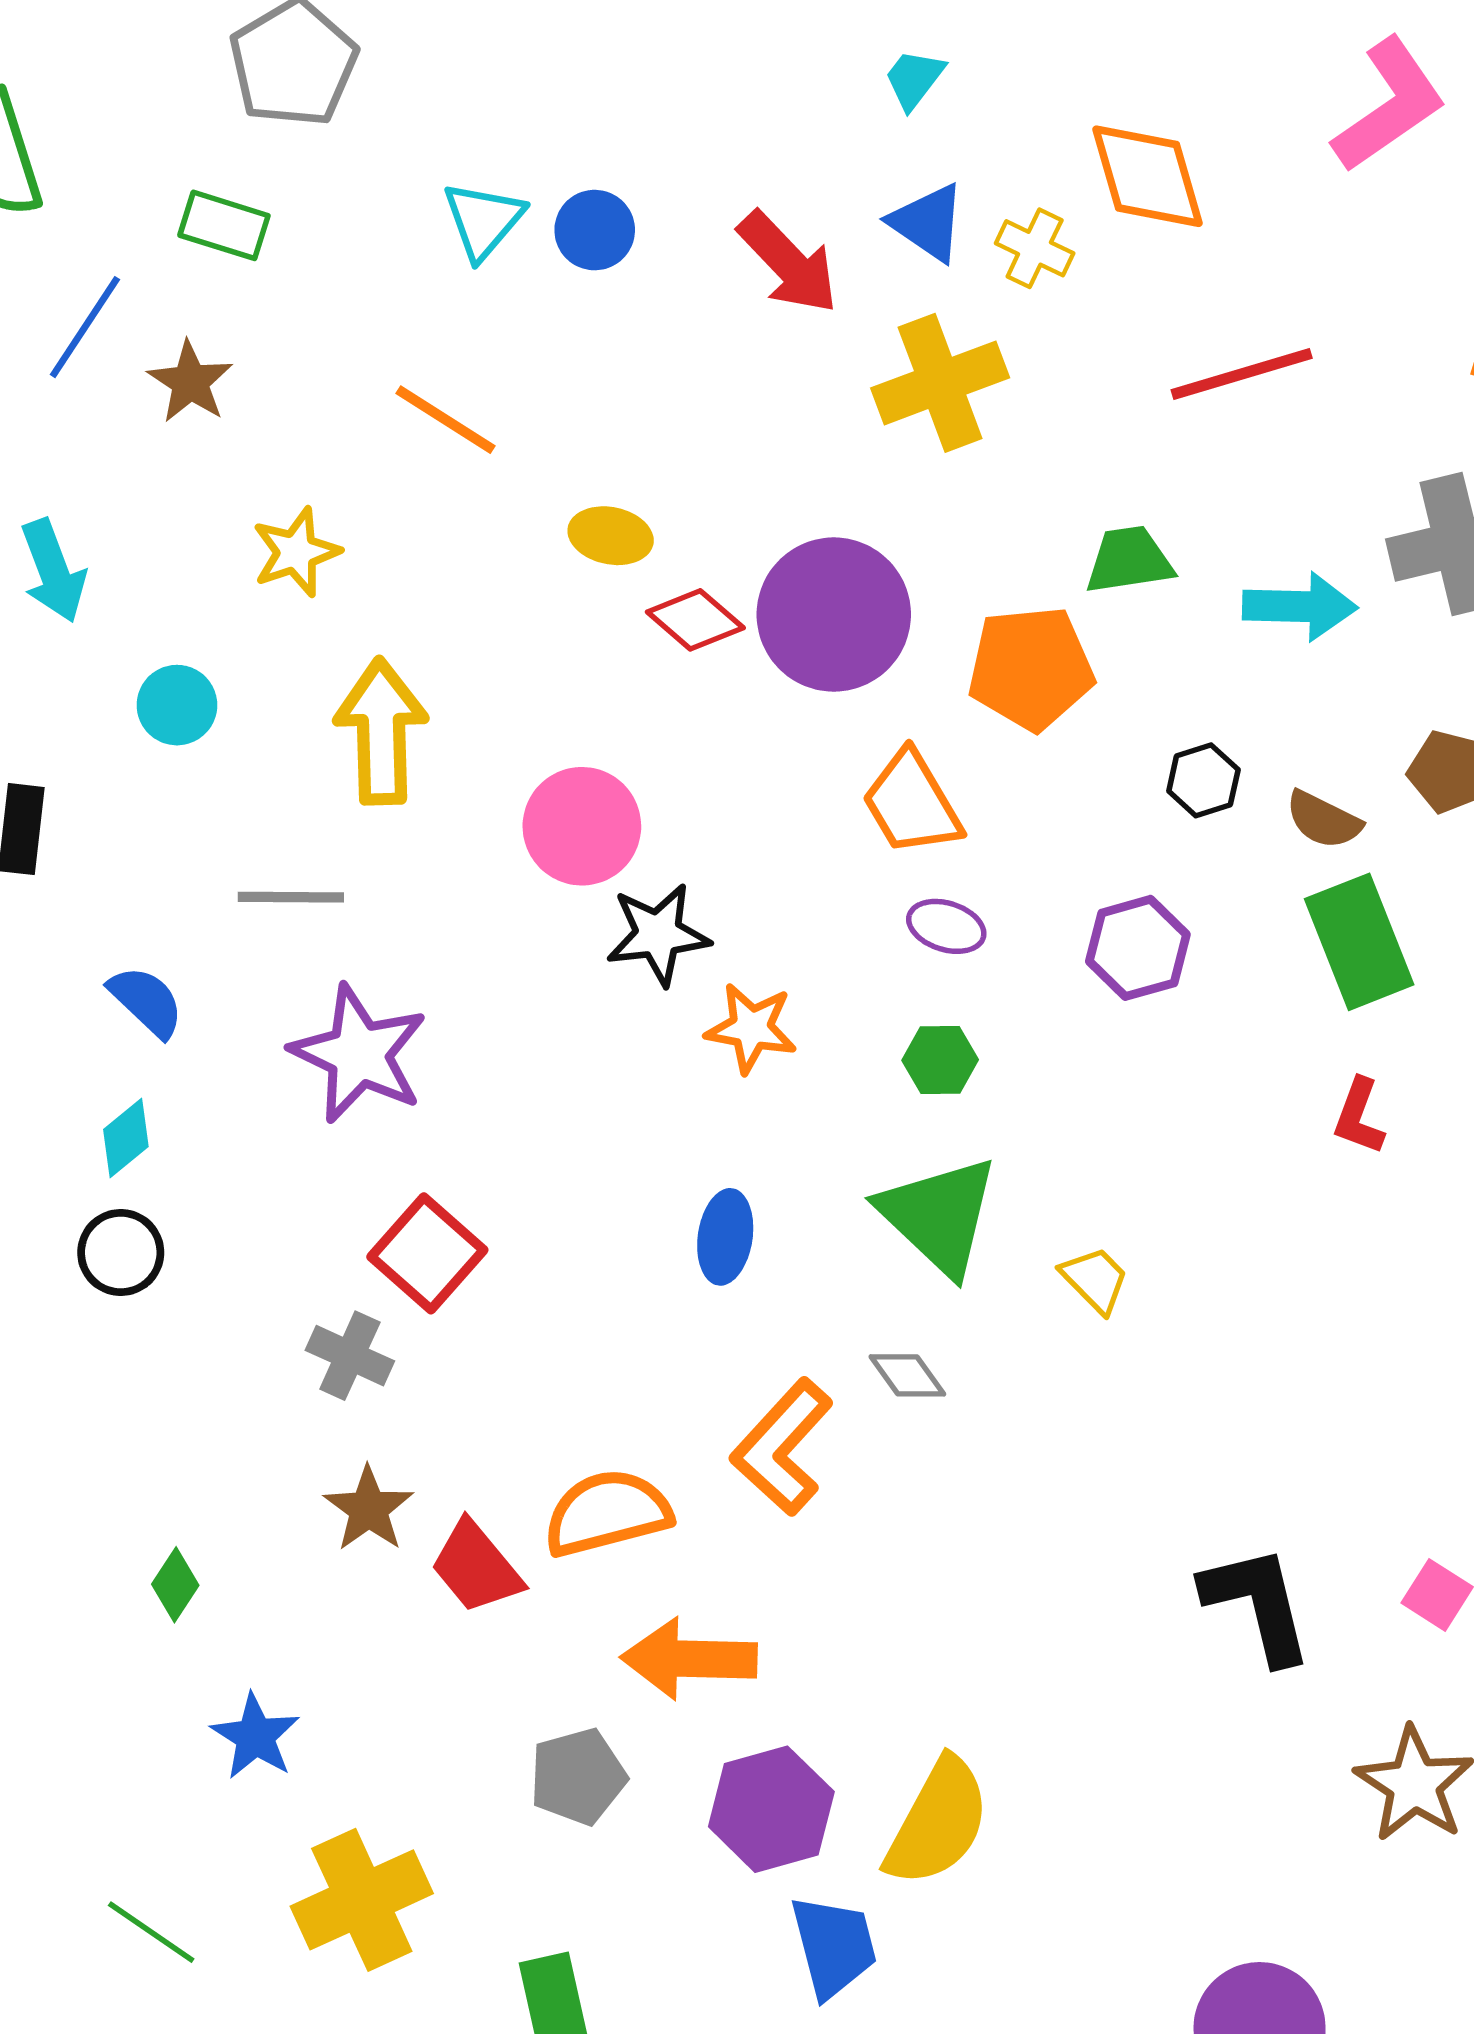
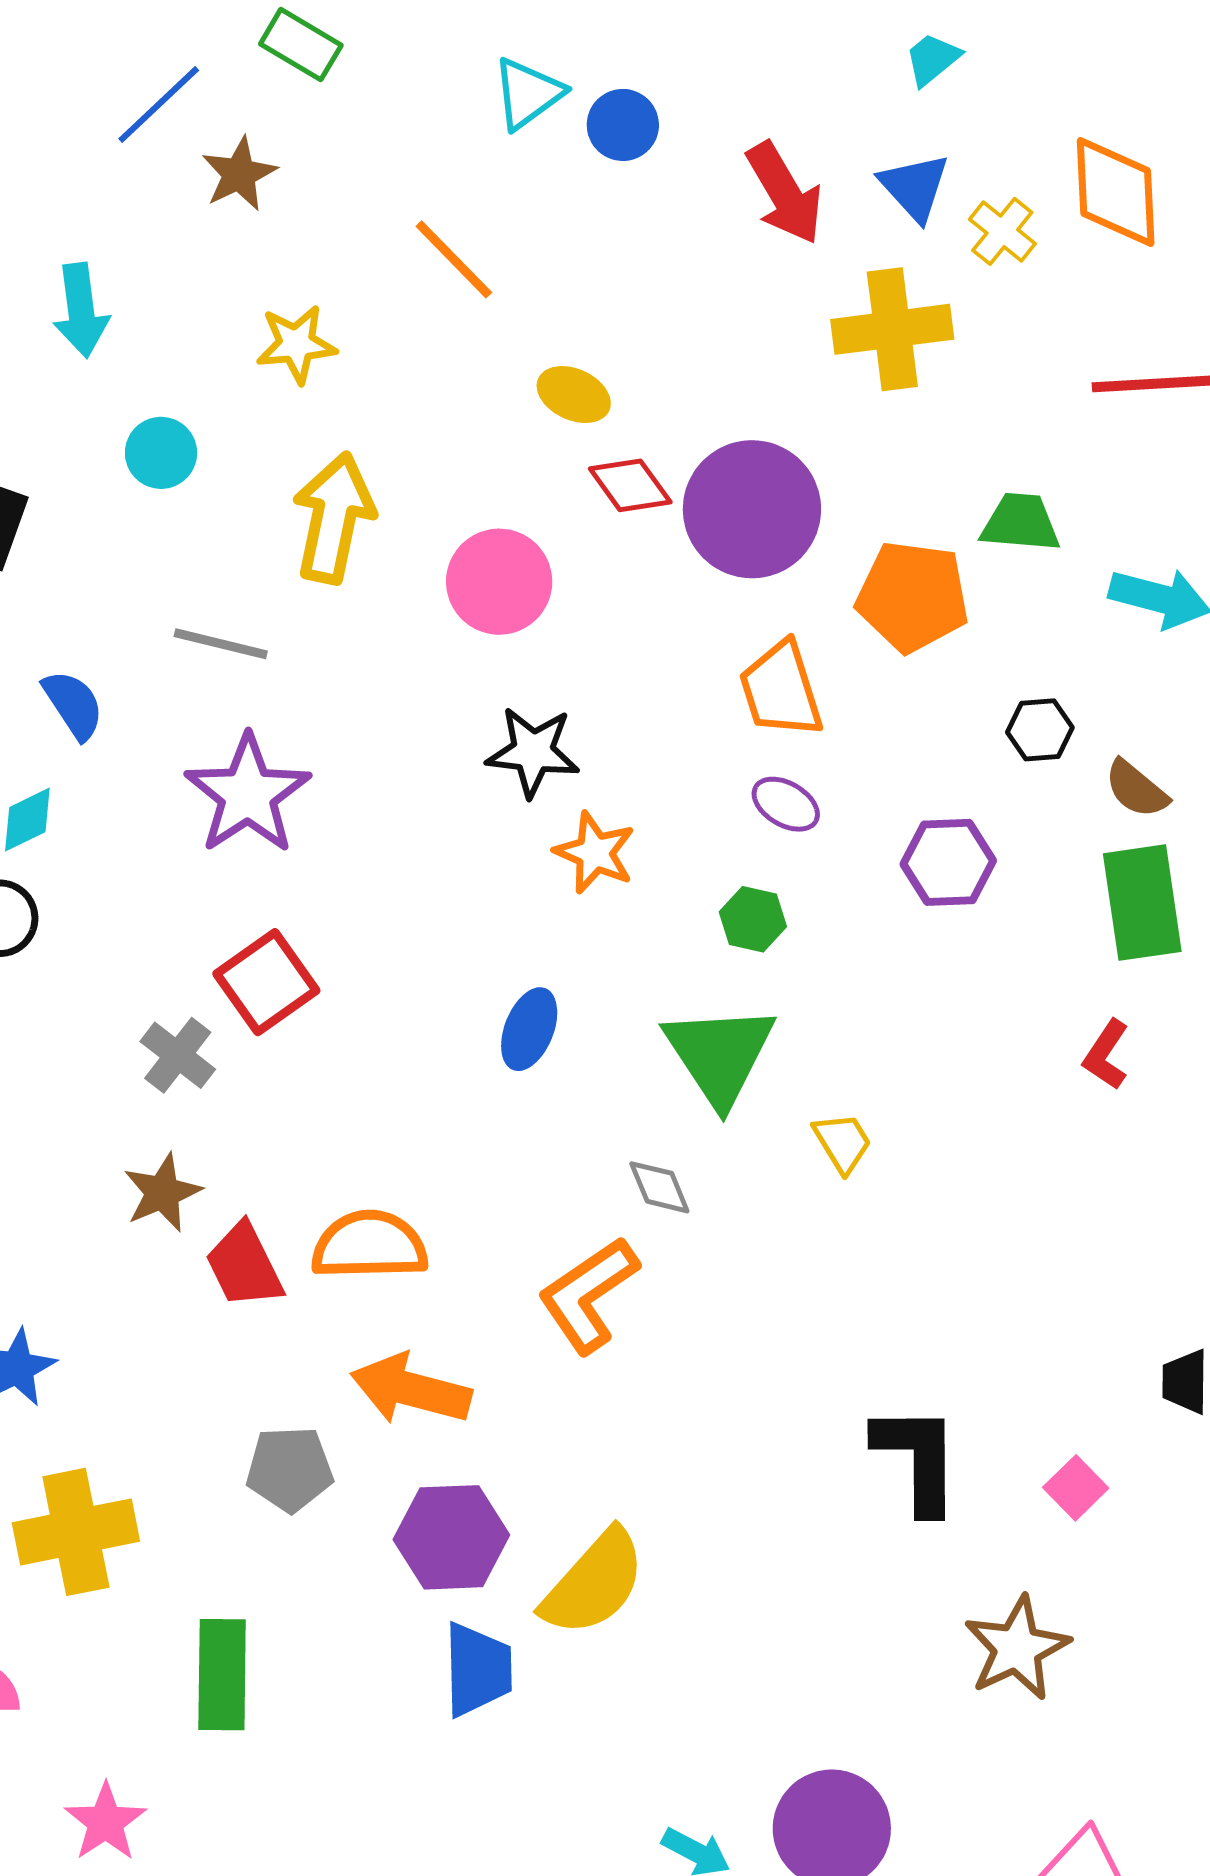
pink circle: (582, 826) -> (499, 582), moved
orange L-shape: (782, 1447) -> (588, 1295), moved

